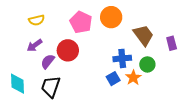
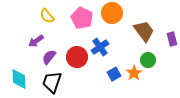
yellow semicircle: (37, 20) -> (47, 16), moved, turned 63
red circle: (68, 50) -> (77, 57), moved
blue cross: (122, 58) -> (100, 47), moved, turned -30

